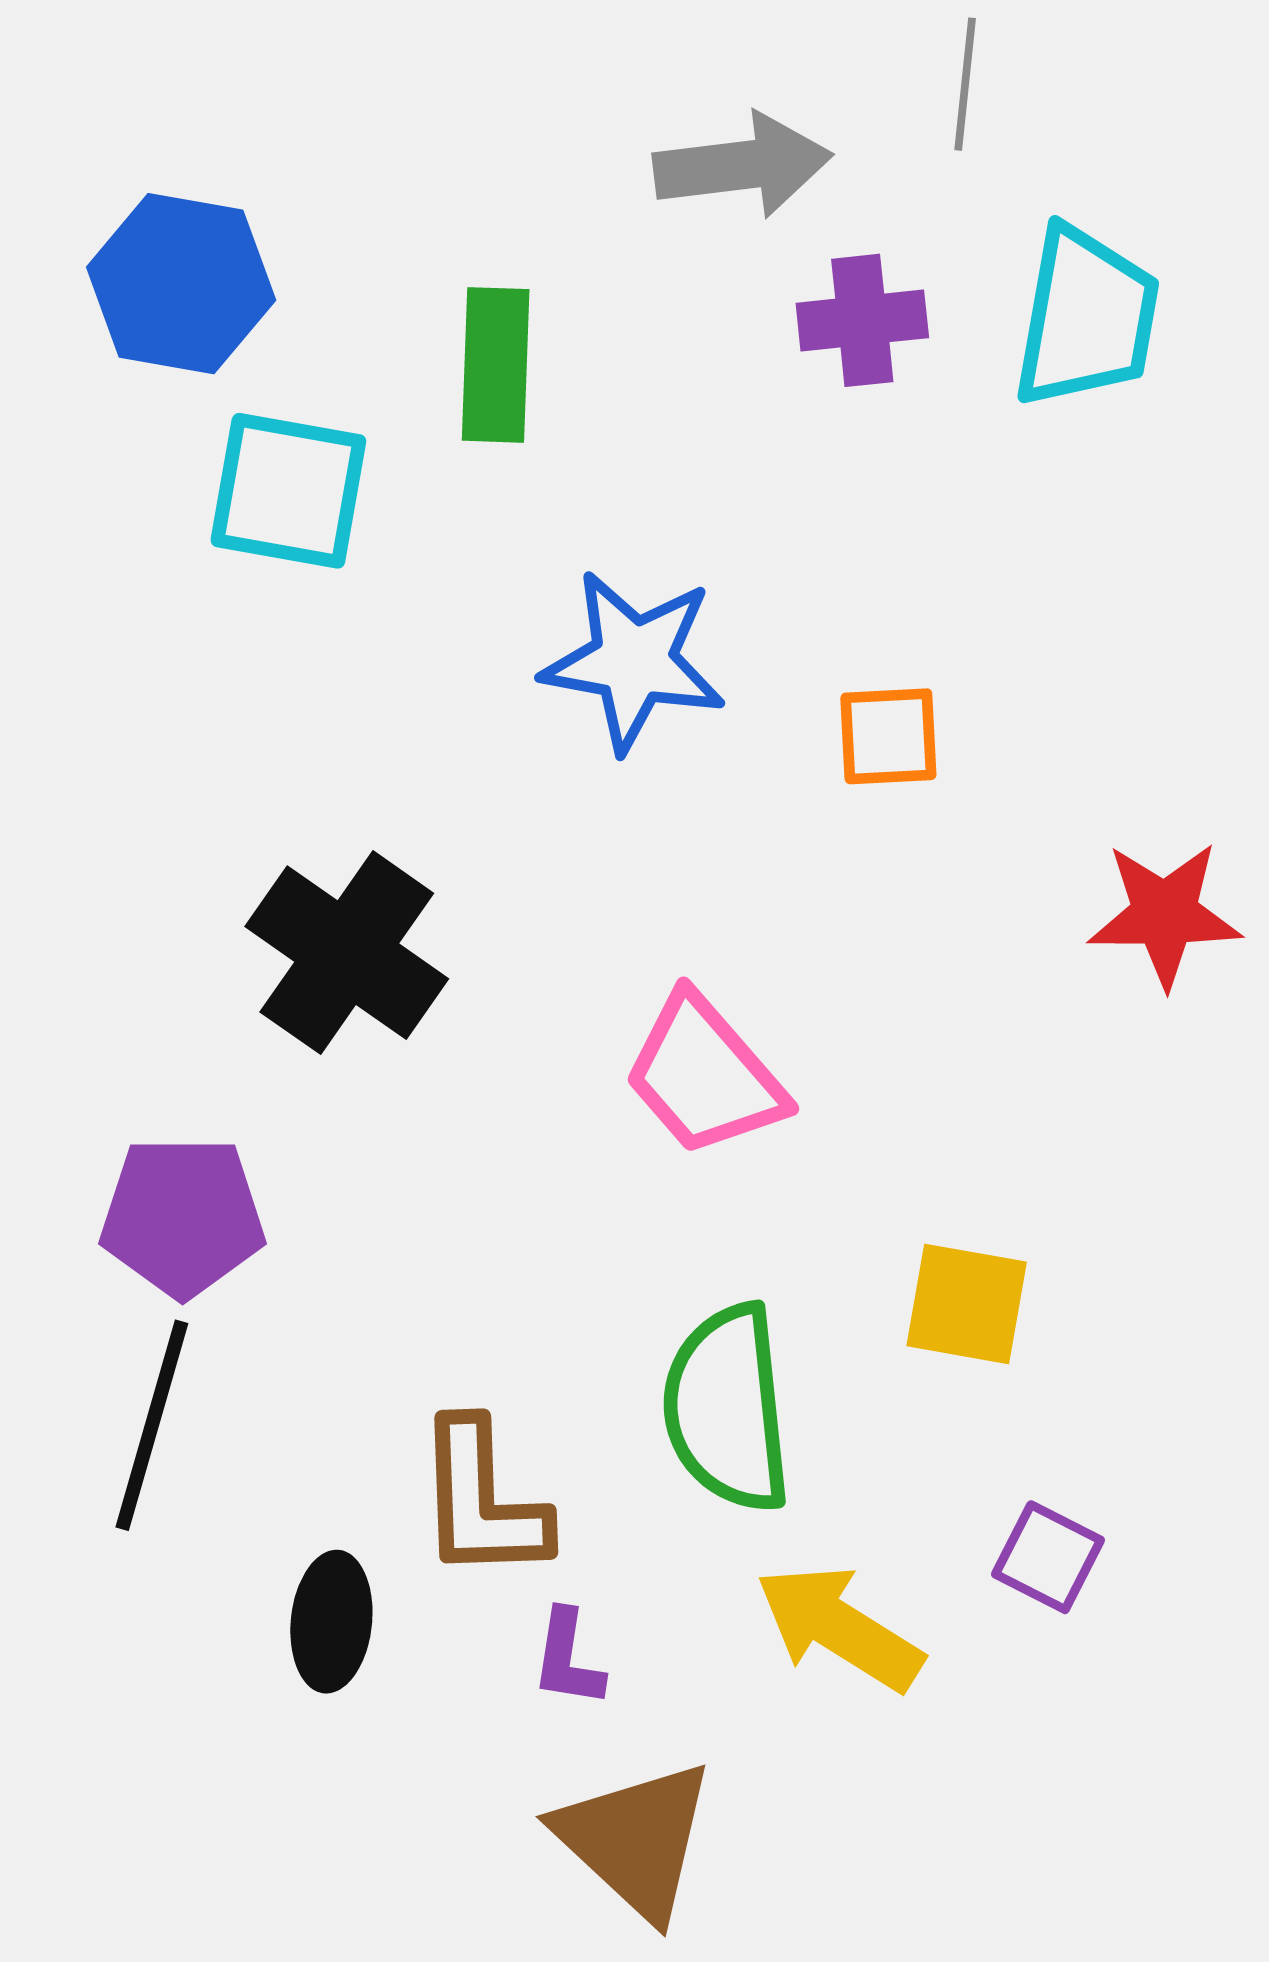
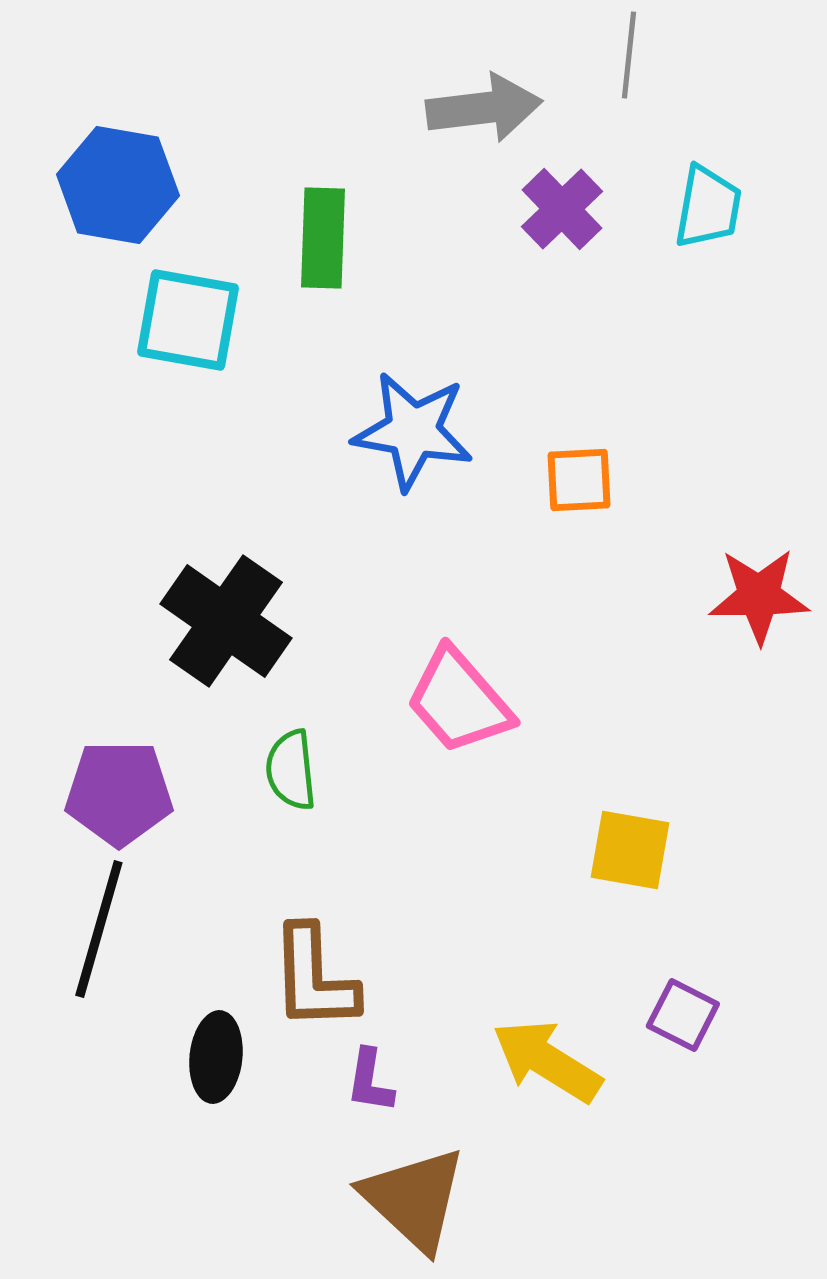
cyan trapezoid: (1086, 317) -> (708, 207), size x0.7
purple cross: (862, 320) -> (562, 209), turned -38
green semicircle: (727, 1408) -> (291, 770), moved, size x0.6

